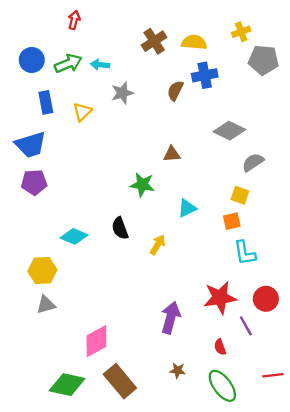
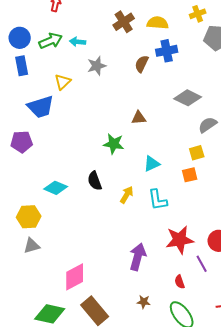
blue rectangle: (46, 102) -> (22, 66), moved
blue trapezoid: (31, 145) -> (41, 107), moved
yellow square: (240, 195) -> (197, 153), turned -35
cyan L-shape: (245, 253) -> (158, 200), moved

